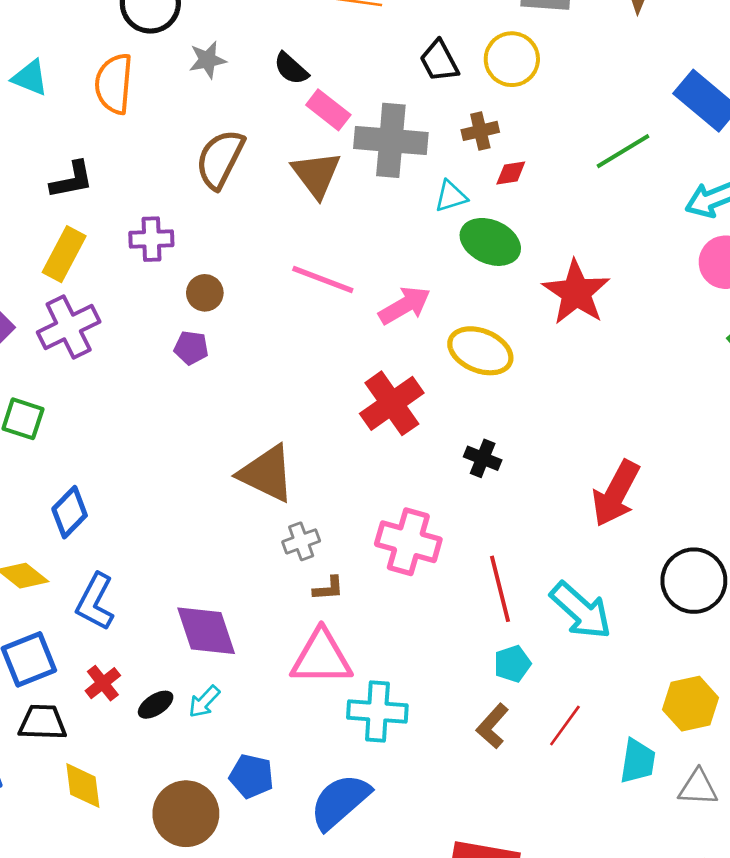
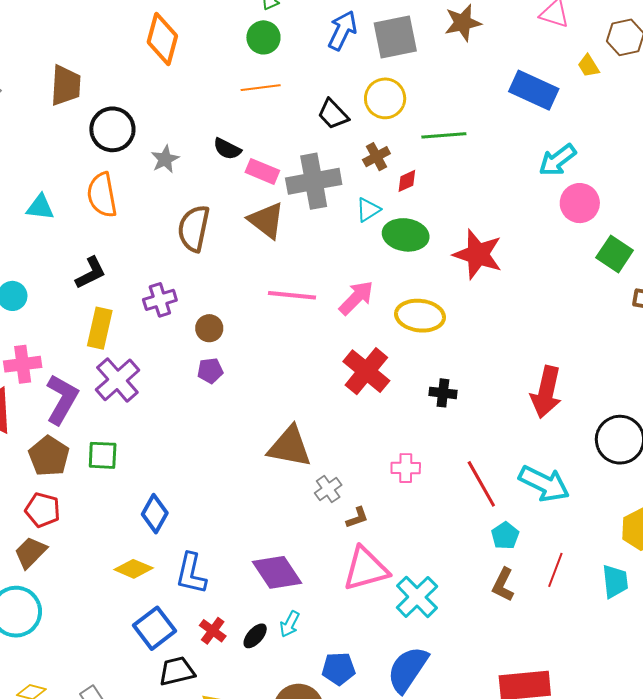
green line: (623, 151) -> (444, 135), moved, turned 42
pink cross: (408, 542) -> (406, 468), size x0.6
cyan cross: (377, 711) -> (417, 597), turned -33

